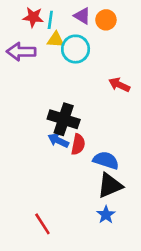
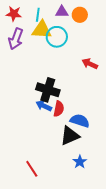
purple triangle: (82, 16) -> (62, 12), turned -32
red star: (33, 17) -> (14, 14), moved
yellow triangle: (56, 40) -> (42, 30), size x1.5
purple arrow: (21, 52) -> (16, 39), turned -70
black triangle: (110, 185) -> (70, 136), moved

